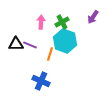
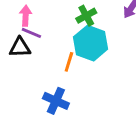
pink arrow: (41, 22) -> (26, 16), moved
purple line: (30, 45) -> (31, 33), moved

